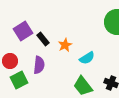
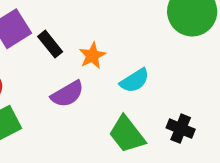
purple semicircle: (39, 65) -> (67, 94), moved, turned 54

